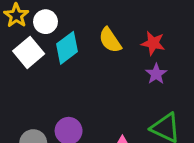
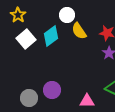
white circle: (45, 22) -> (67, 15), moved

